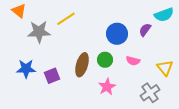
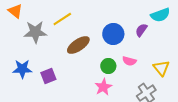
green circle: (105, 60) -> (108, 66), moved
brown ellipse: (82, 65) -> (78, 45), moved, turned 40

